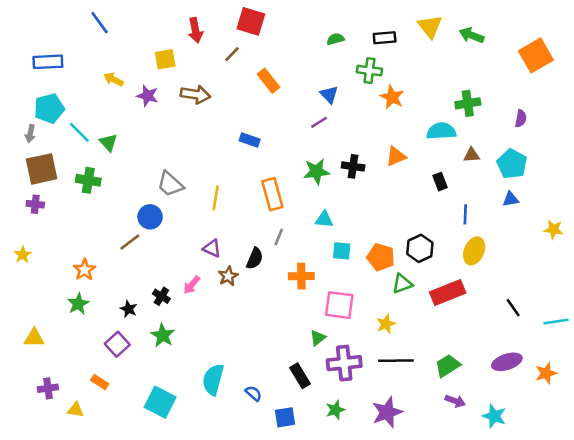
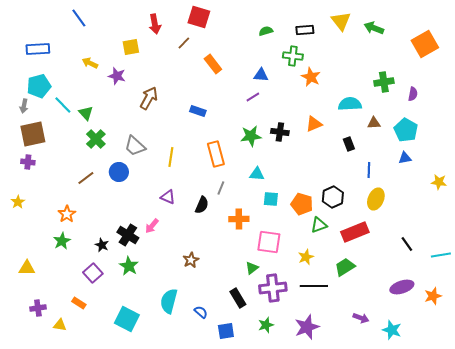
brown arrow: (195, 95) -> (149, 98), moved, turned -70
blue triangle: (329, 95) -> (261, 75), turned -42
green cross: (468, 103) -> (384, 82), moved
green cross: (88, 180) -> (96, 139), moved, turned 36
brown line: (130, 242) -> (86, 178), moved
brown star: (228, 276) -> (191, 260), moved
black cross: (161, 296) -> (128, 235), size x1.5
green trapezoid: (448, 366) -> (345, 267), moved

